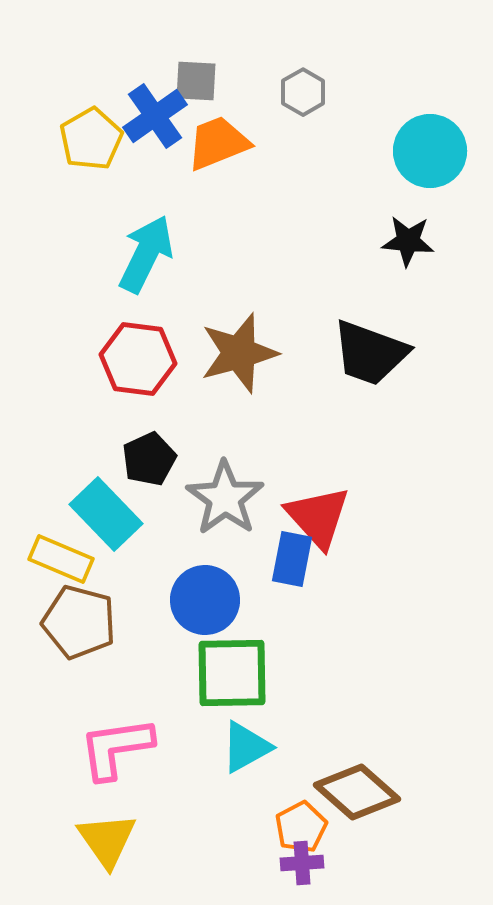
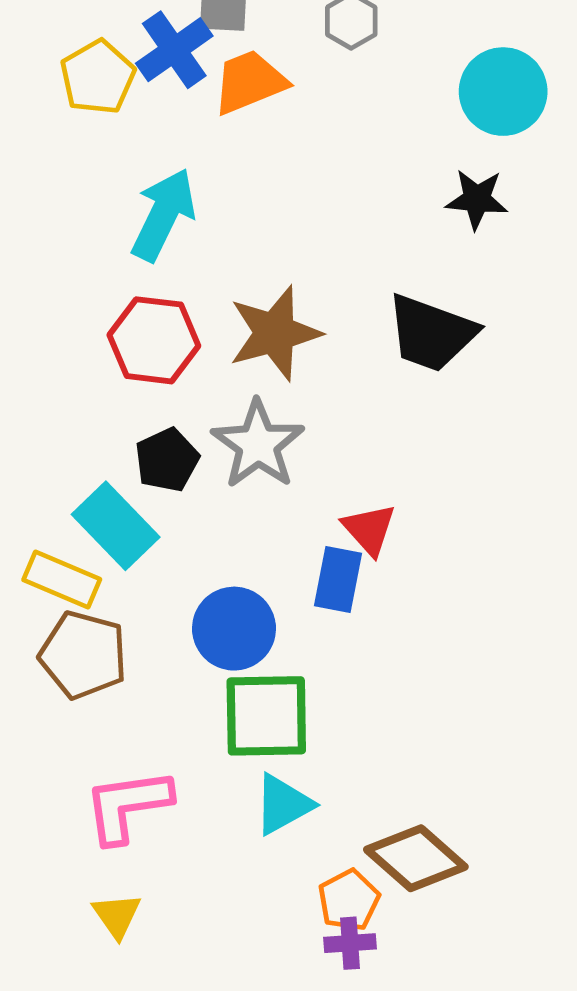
gray star: (225, 498) -> (258, 444), moved
red triangle: (318, 517) -> (369, 529), size x0.7
yellow triangle: (107, 840) -> (117, 916), size x0.7

